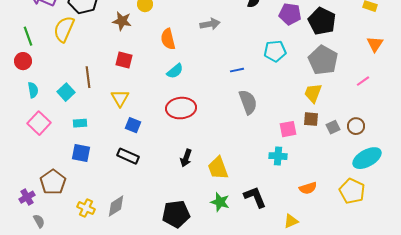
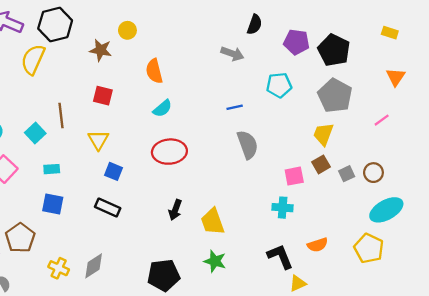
gray arrow: (210, 24) -> (232, 54), moved, turned 30
brown square: (311, 119) -> (321, 164), turned -35
black L-shape: (255, 197) -> (280, 257), moved

